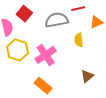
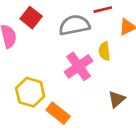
yellow hexagon: (18, 50) -> (30, 92), moved
pink cross: (46, 55) -> (79, 66), moved

